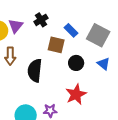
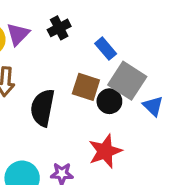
gray square: (98, 35) -> (127, 81), moved
brown square: (56, 45) -> (86, 87), moved

